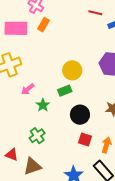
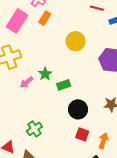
pink rectangle: (16, 28) -> (17, 21), turned -60
yellow circle: (72, 70) -> (76, 41), moved
green star: (43, 105) -> (45, 74), moved

